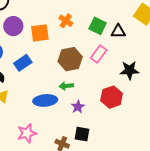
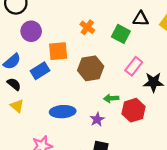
black triangle: (118, 31) -> (141, 19), moved
orange square: (40, 33) -> (58, 51), moved
pink rectangle: (99, 54) -> (134, 66), moved
green arrow: (66, 86) -> (111, 98), moved

